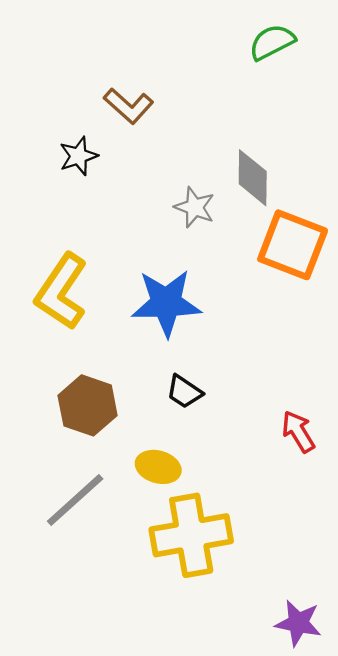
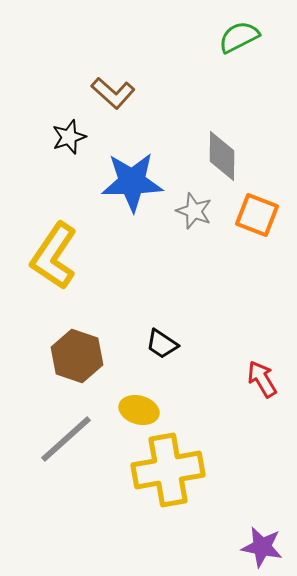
gray star: (195, 207) -> (194, 211), moved
orange square: (293, 245) -> (257, 215), size x0.7
blue star: (166, 303) -> (132, 182), moved

